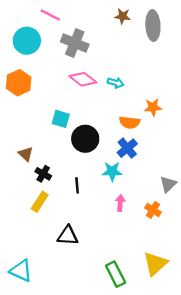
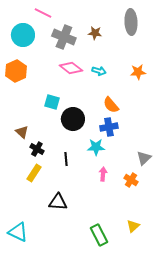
brown star: (123, 16) -> (95, 33), moved
orange star: (153, 107) -> (138, 72), moved
orange semicircle: (130, 122) -> (111, 105), turned 42
blue cross: (127, 148) -> (109, 127), turned 30
yellow triangle: (155, 264) -> (133, 226), size x0.6

